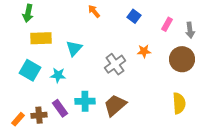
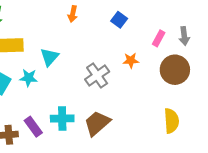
orange arrow: (94, 11) -> (73, 14), turned -128
pink rectangle: (167, 24) -> (159, 38), moved
cyan star: (58, 75) -> (29, 78), moved

